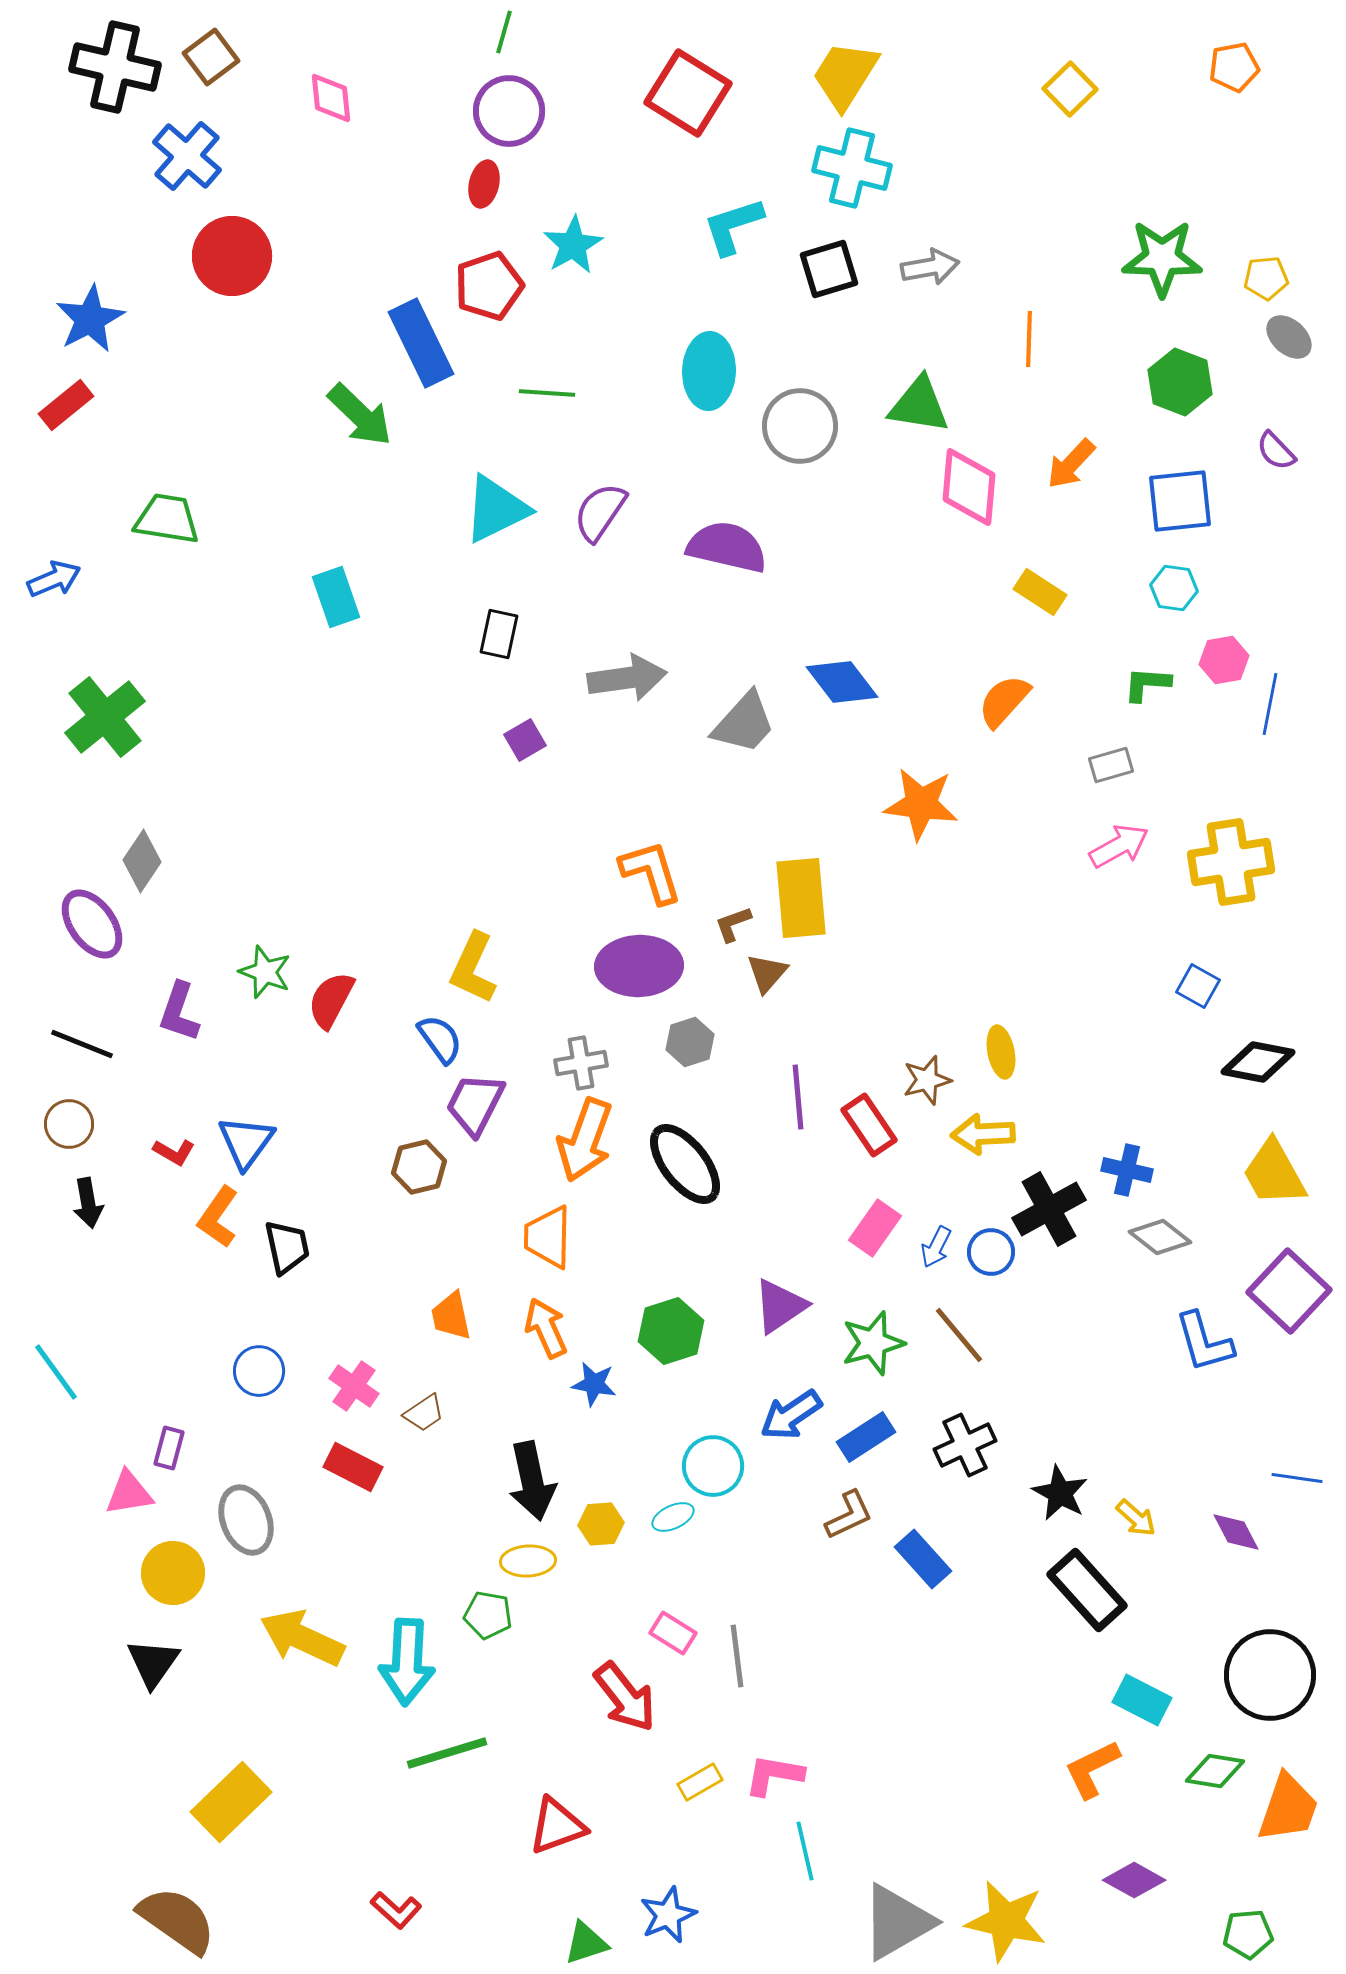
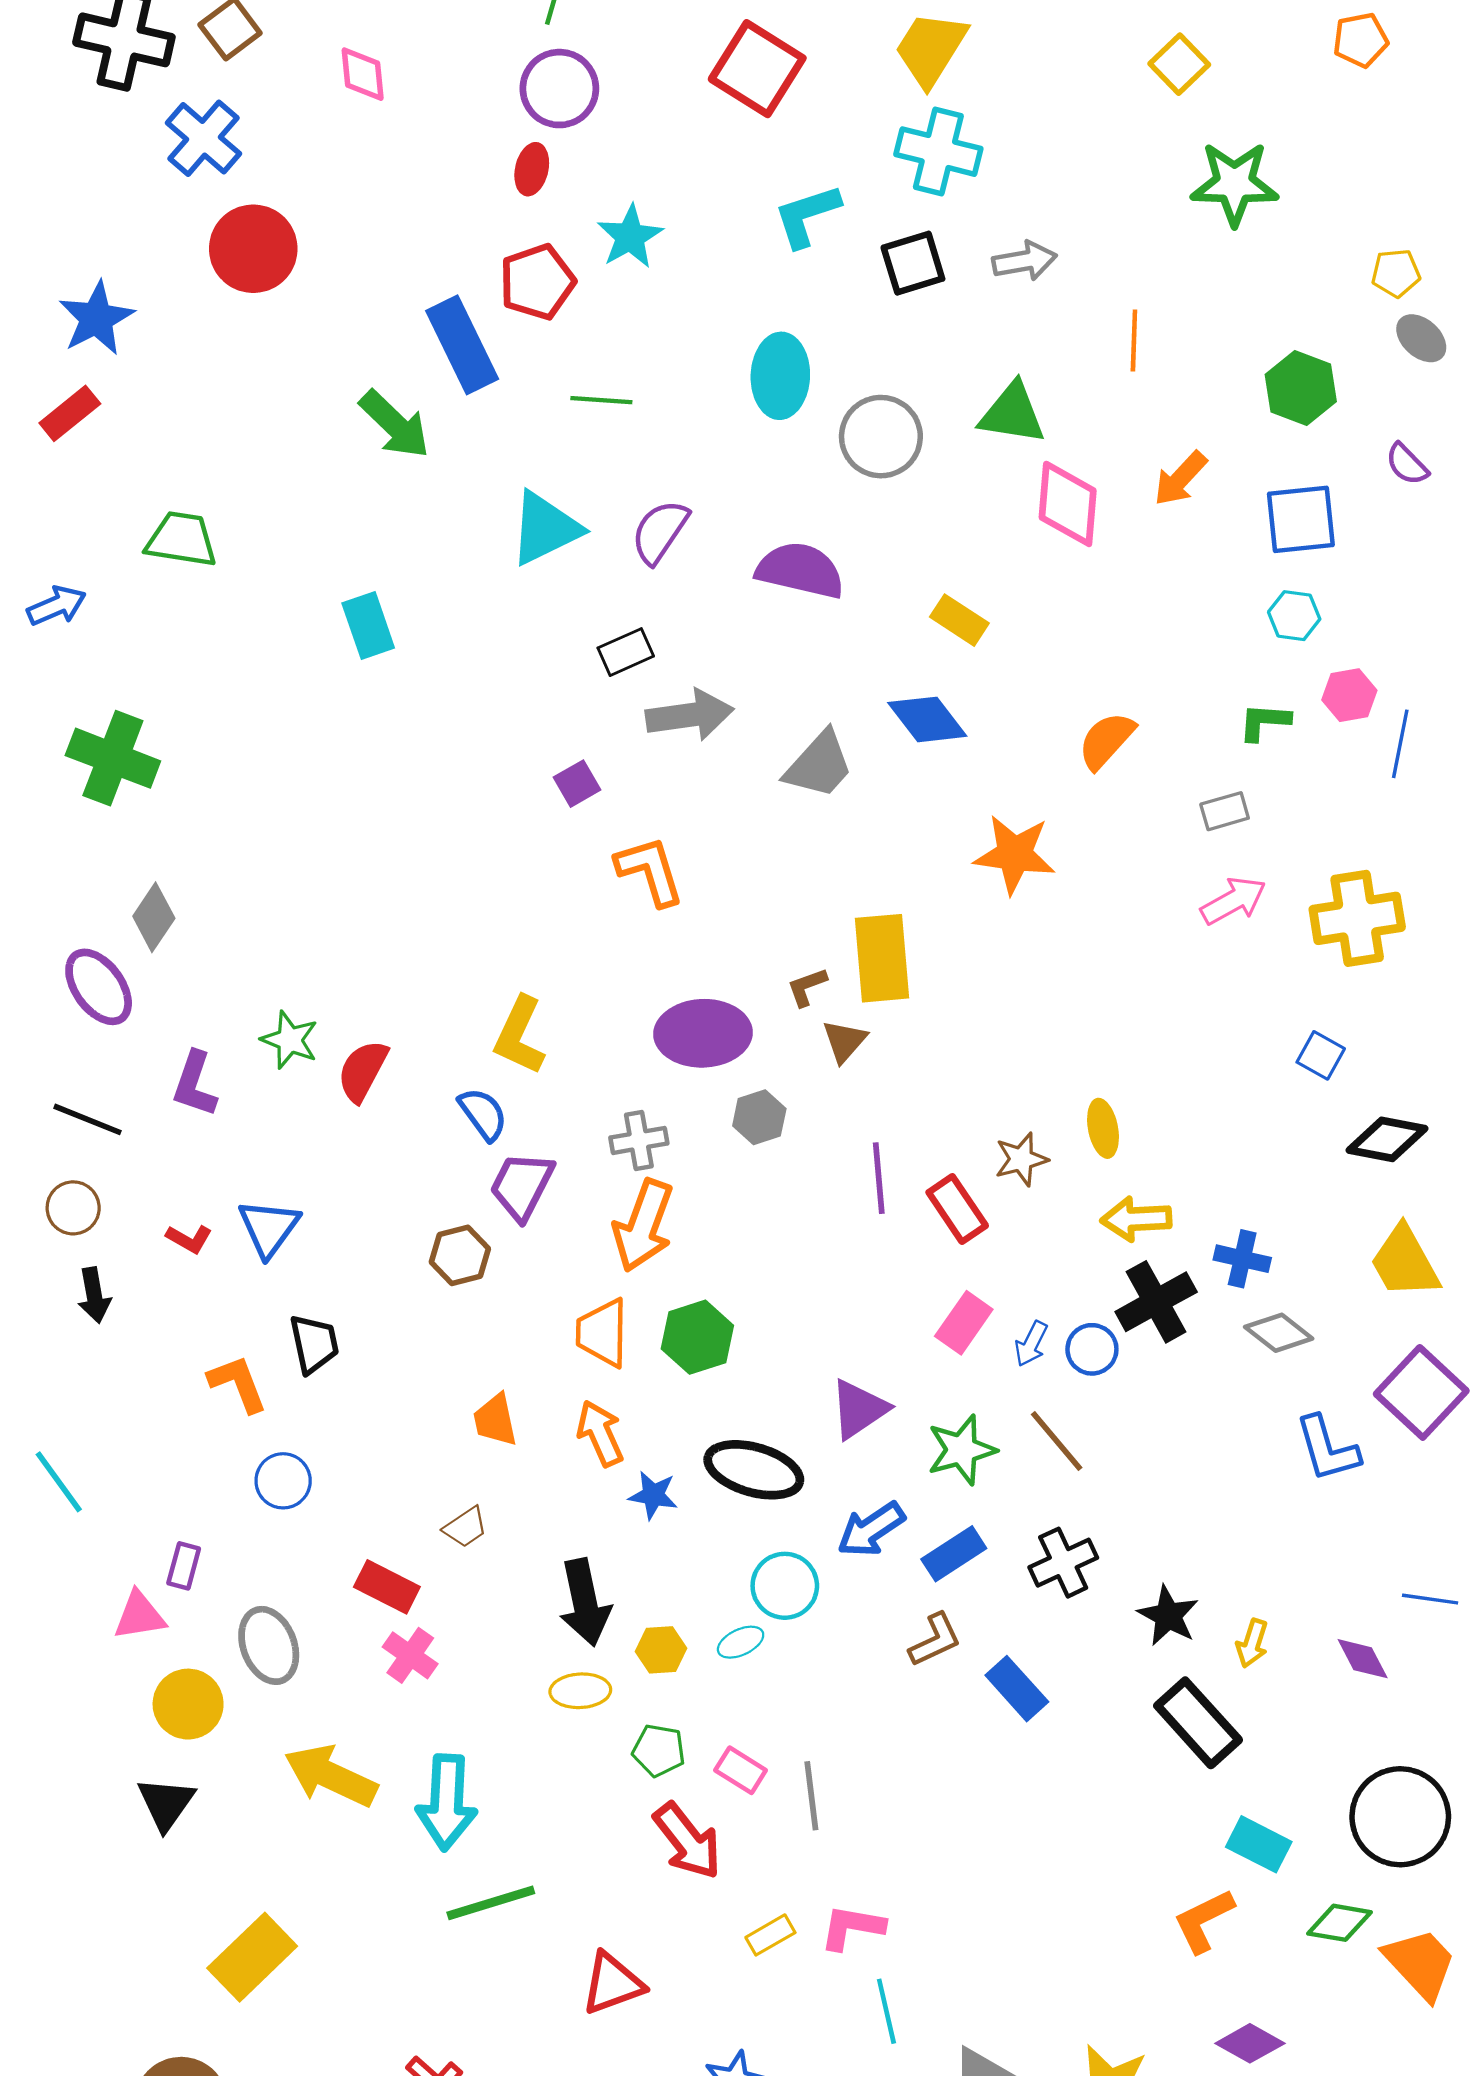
green star: (1162, 258) -> (1234, 184), moved
yellow rectangle: (1040, 592) -> (959, 620), moved
black rectangle: (499, 634) -> (626, 652), moved, turned 54
green cross: (105, 717) -> (113, 758), turned -30
orange L-shape: (651, 872) -> (650, 871), moved
yellow arrow: (983, 1134) -> (1136, 1219), moved
black ellipse: (685, 1164) -> (754, 1470), moved, turned -36
orange L-shape: (218, 1217) -> (238, 1384), moved, turned 124
green hexagon: (671, 1331) -> (697, 1337), moved
pink cross: (354, 1386) -> (410, 1655), moved
yellow arrow: (1136, 1518) -> (1252, 1643), turned 66
green pentagon: (488, 1615) -> (659, 1750), moved
orange trapezoid: (1288, 1808) -> (1420, 1964), turned -62

